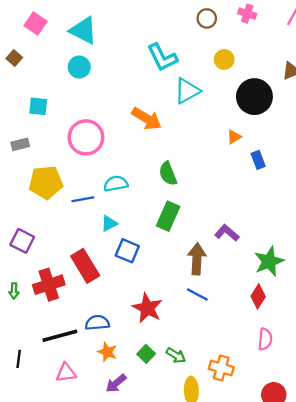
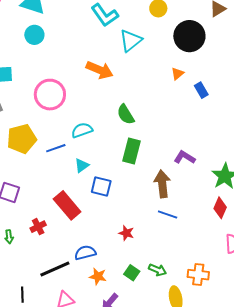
red cross: (49, 285) -> (38, 227), size x0.6
red star: (147, 308) -> (126, 233), size x0.6

